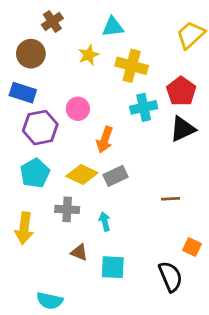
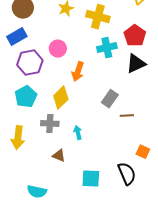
blue rectangle: (23, 93) -> (17, 37), turned -48
yellow diamond: (82, 175) -> (61, 98), turned -70
gray rectangle: (115, 176) -> (110, 99), moved, turned -30
cyan square: (113, 267) -> (91, 179), moved

